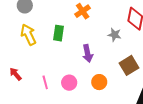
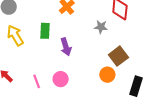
purple arrow: (88, 53) -> (66, 47), moved
orange circle: (99, 82) -> (107, 75), moved

